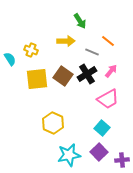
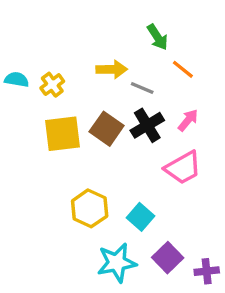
green arrow: (80, 21) -> (157, 37), moved
yellow cross: (31, 50) -> (52, 85), turned 32
gray line: (92, 52) -> (142, 88), moved
cyan semicircle: (10, 59) -> (17, 80), moved, turned -48
cyan square: (102, 128) -> (140, 217), moved

